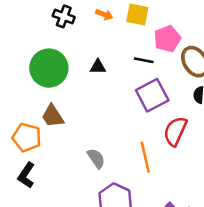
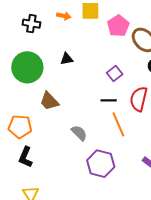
black line: (144, 60) -> (109, 100), moved
purple square: (152, 95) -> (115, 74), size x0.6
brown trapezoid: (53, 116) -> (49, 101), moved

